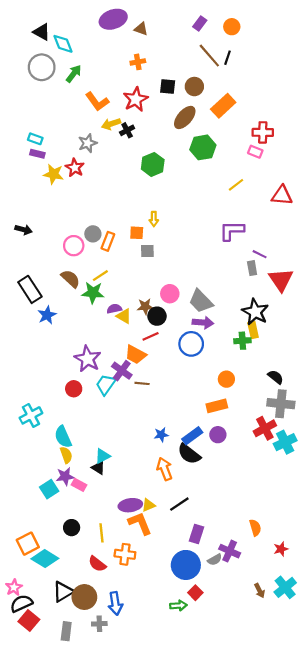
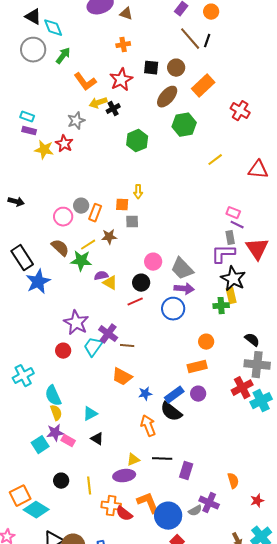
red cross: (263, 132) -> (240, 111), turned 30
pink rectangle: (255, 152) -> (233, 213), moved
purple L-shape: (232, 231) -> (223, 254), moved
brown star: (145, 307) -> (109, 237), moved
blue star: (47, 315) -> (38, 282), size x1.4
orange trapezoid: (136, 355) -> (122, 377), moved
black triangle: (98, 468) -> (97, 439), moved
black line: (179, 504) -> (162, 459), turned 36
purple ellipse: (130, 505) -> (124, 476), moved
orange L-shape: (140, 523) -> (148, 503), moved
purple rectangle: (197, 534) -> (186, 471), moved
red semicircle: (97, 564) -> (124, 514), moved

